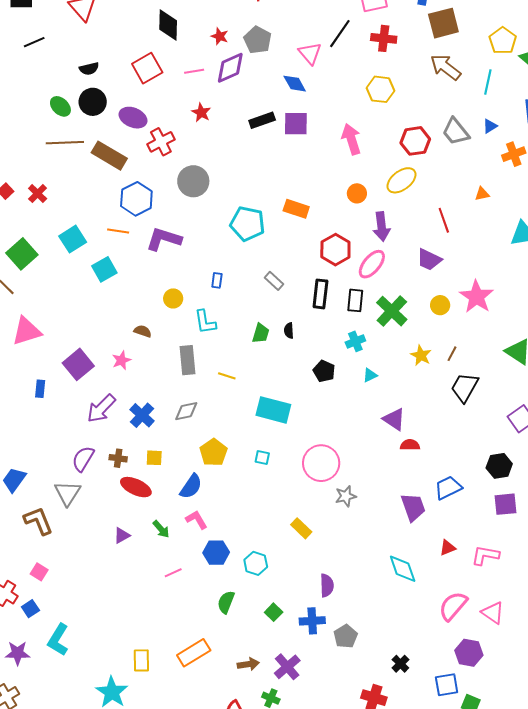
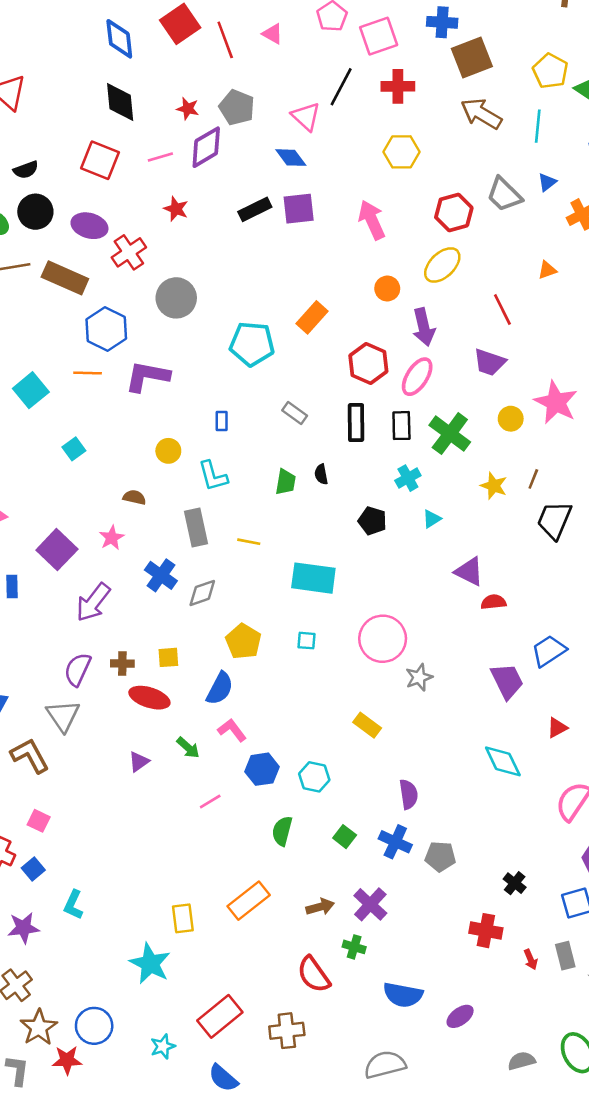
red square: (147, 68) -> (100, 160), turned -32
orange rectangle: (296, 209) -> (312, 317), turned -60
cyan square: (104, 269) -> (74, 449), moved, size x0.7
blue cross: (142, 415) -> (161, 575), moved
blue cross: (312, 621) -> (395, 842), turned 35
gray pentagon: (346, 636) -> (440, 856), turned -30
cyan L-shape: (58, 640) -> (73, 905), size x0.7

